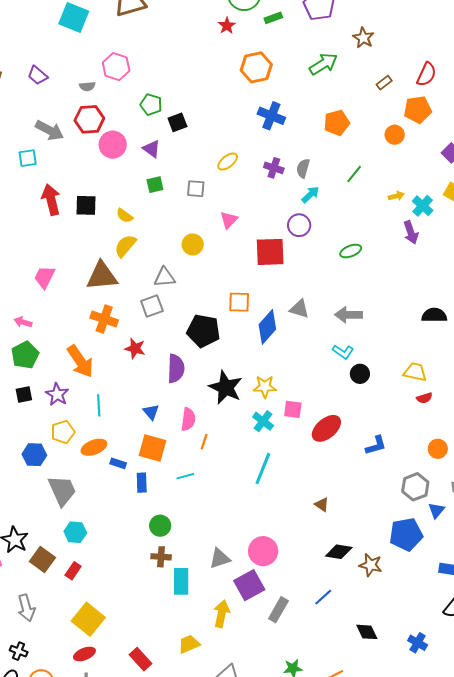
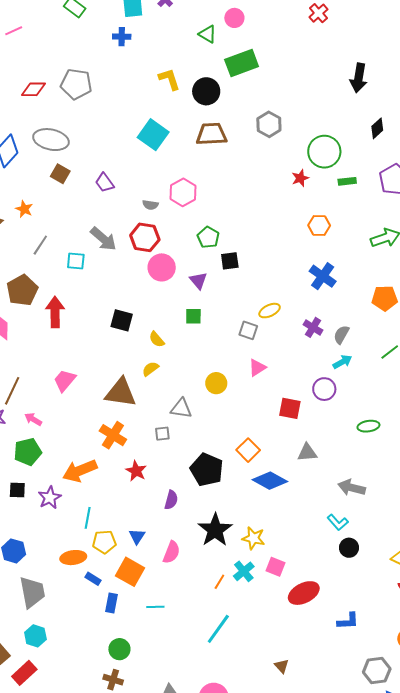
orange hexagon: (256, 67) -> (319, 225), size x0.7
gray square: (196, 189) -> (248, 330), moved
red arrow: (51, 200) -> (55, 312), moved
yellow semicircle: (125, 246) -> (150, 369), size x0.7
red square: (270, 252) -> (290, 408), size x0.7
orange square: (239, 302) -> (248, 450), turned 30
gray square: (152, 306) -> (162, 434), size x0.7
gray triangle: (299, 309) -> (307, 453), moved, turned -35
blue diamond: (267, 327) -> (270, 481), turned 64
orange arrow: (80, 361) -> (80, 471), turned 88
purple semicircle: (176, 369) -> (171, 500), size x0.7
yellow pentagon: (63, 432) -> (104, 542), moved
orange line: (204, 442) -> (219, 582), moved
cyan line: (263, 469) -> (218, 629), moved
red rectangle: (73, 571) -> (24, 673), size x1.4

